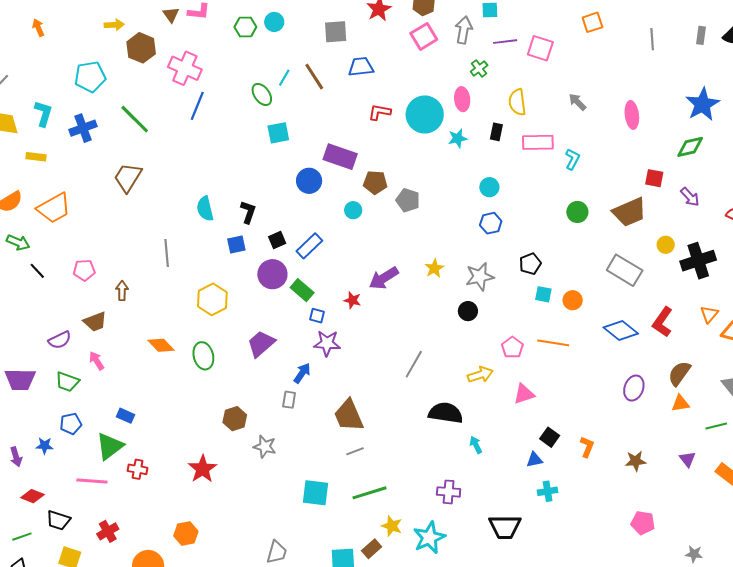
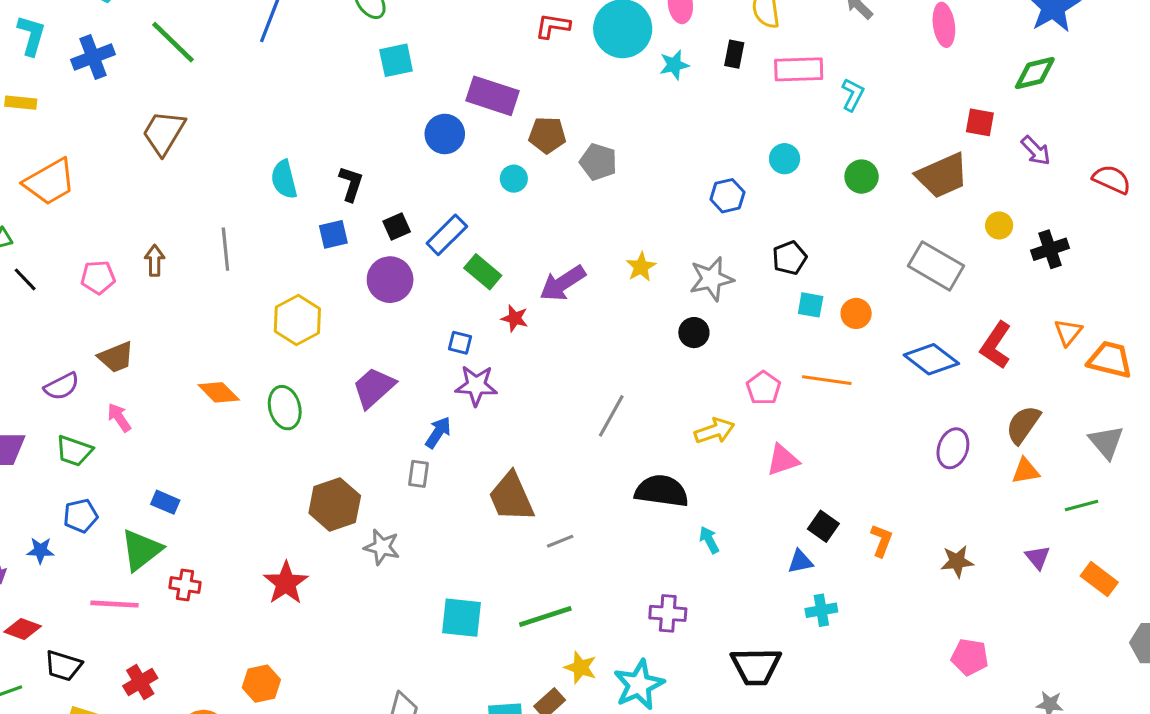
cyan circle: (489, 187) -> (785, 159), moved
black cross: (698, 261) -> (1050, 249), size x0.7
green rectangle: (302, 290) -> (483, 272), moved
brown arrow: (122, 291) -> (155, 260), moved
brown hexagon: (235, 419) -> (335, 504), size x1.4
gray line: (355, 451) -> (560, 541), moved

